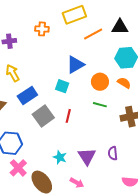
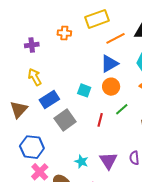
blue triangle: (75, 65) -> (109, 64), moved
orange circle: (100, 82) -> (111, 87), moved
green line: (100, 105) -> (122, 109), turned -56
red line: (68, 116) -> (100, 120), moved

